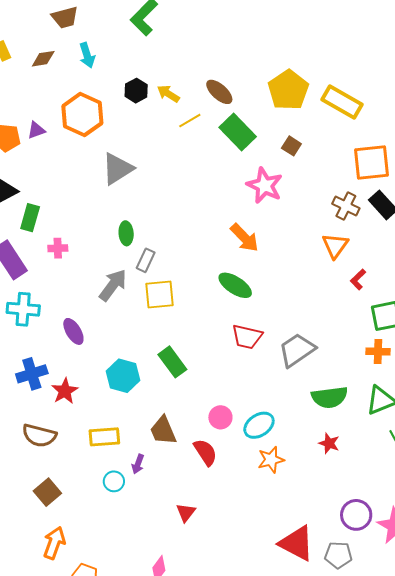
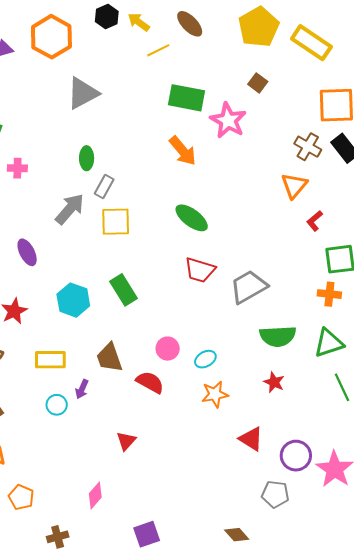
green rectangle: (238, 132) -> (187, 98), moved, turned -39
orange arrow: (244, 238) -> (183, 151), moved
cyan ellipse: (259, 425) -> (205, 359), size x0.7
red semicircle: (205, 452) -> (150, 382), turned -32
red triangle: (297, 543) -> (251, 439), moved, size x0.7

